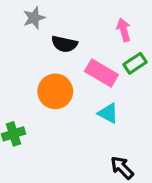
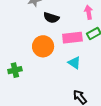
pink rectangle: (101, 73) -> (72, 38), turned -42

